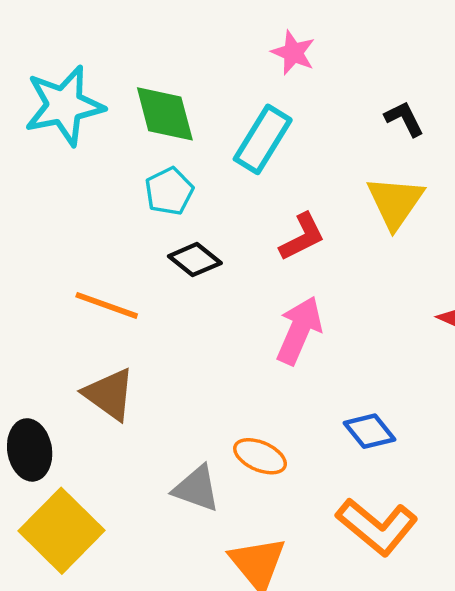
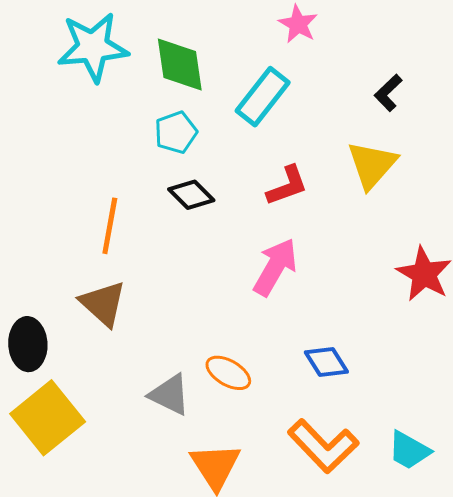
black L-shape: (404, 119) -> (388, 93), turned -114
orange line: (107, 305) -> (110, 226), turned 74

